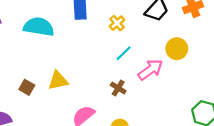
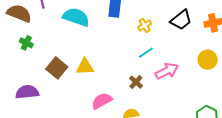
yellow circle: (177, 49) -> (208, 60), moved
brown square: (27, 87) -> (57, 68), size x1.5

